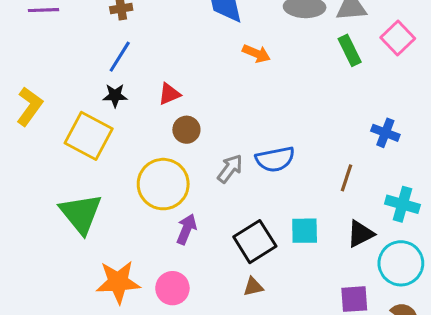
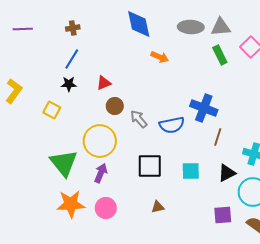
blue cross: (385, 133) -> (204, 108), moved, size x1.5
yellow square: (89, 136) -> (52, 110), size x0.6
gray arrow: (230, 169) -> (139, 119), moved, turned -78
green triangle: (81, 214) -> (64, 163), moved
purple arrow: (186, 229) -> (101, 173), moved
black square: (255, 242) -> (150, 166), moved, turned 32

